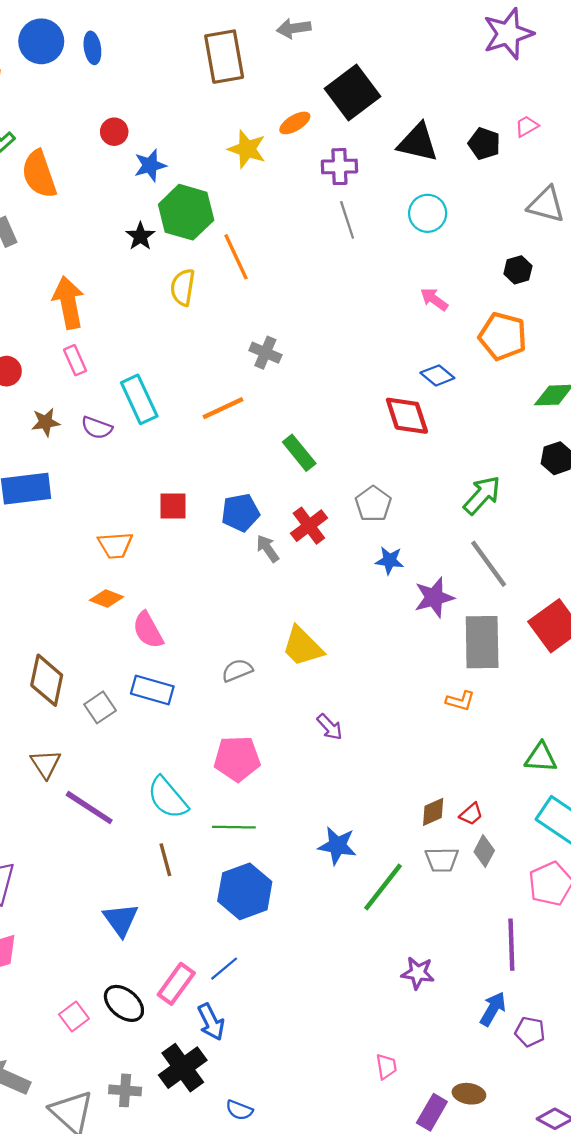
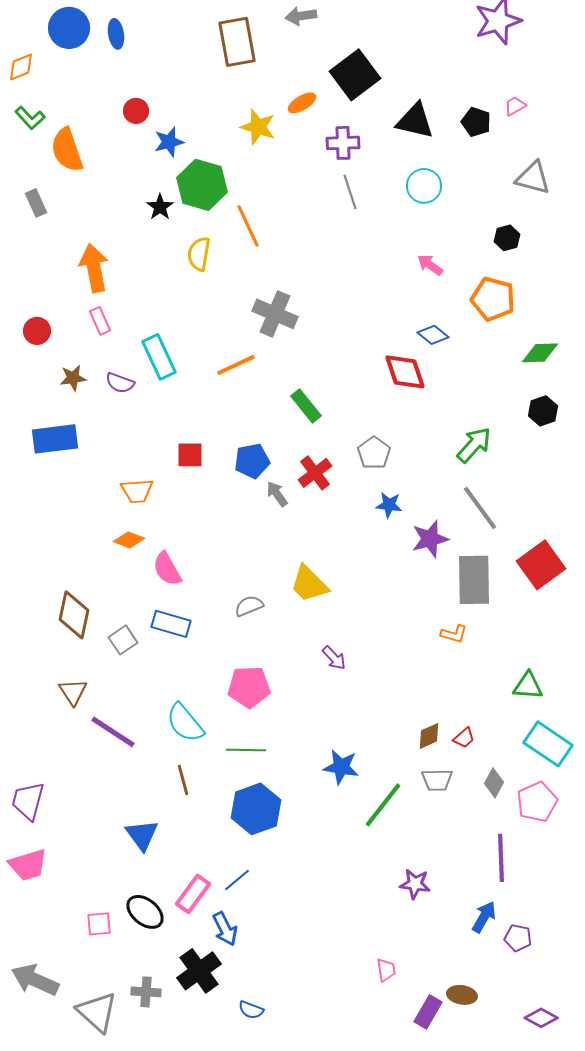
gray cross: (265, 353) -> (275, 314), size x1.5
gray diamond: (484, 851) -> (494, 783), moved
pink square: (74, 1016) -> (99, 924), turned 32

